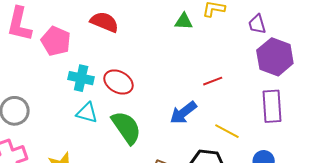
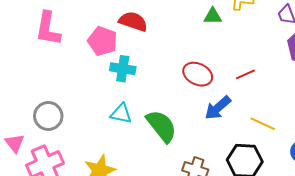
pink pentagon: (56, 41) -> (102, 41), moved
cyan cross: (81, 78) -> (123, 69), moved
red ellipse: (118, 82) -> (198, 74), moved

